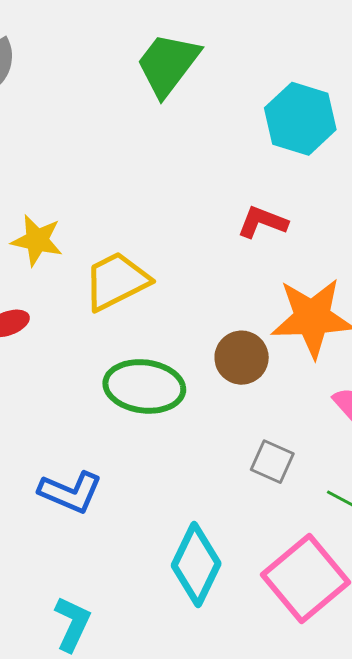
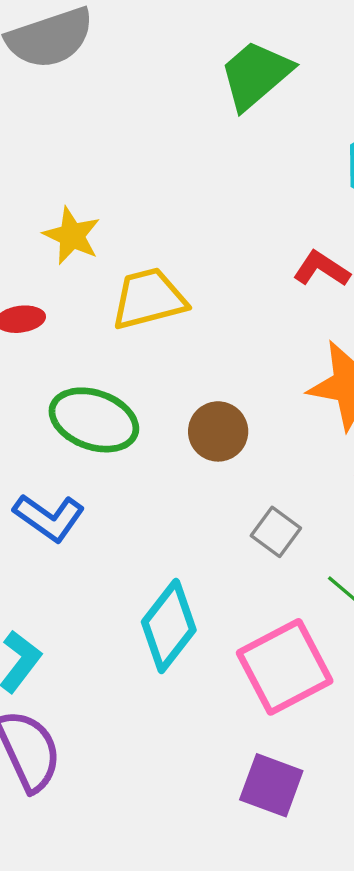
brown circle: (242, 358) -> (218, 431), moved
green ellipse: (144, 386) -> (94, 420), moved

